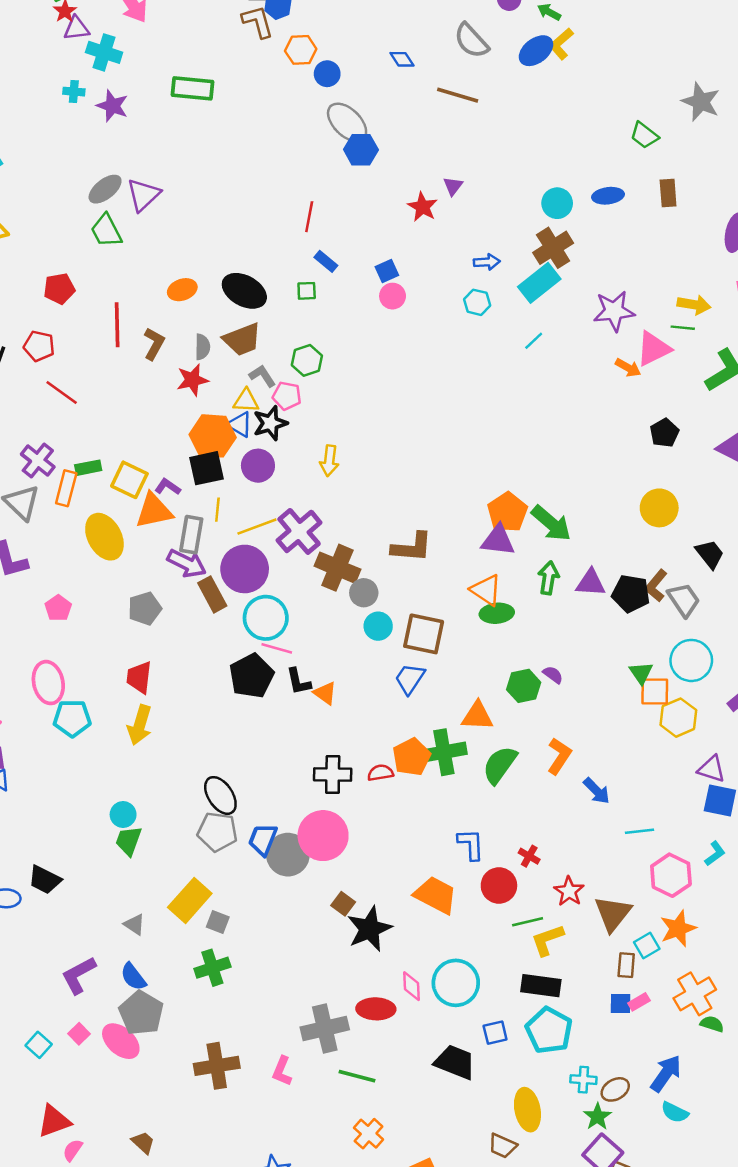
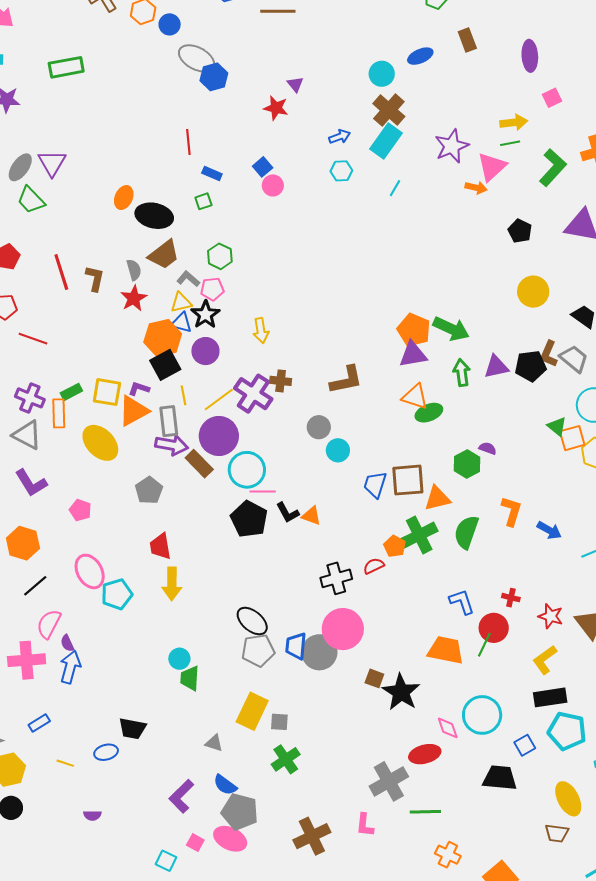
orange ellipse: (182, 290) -> (124, 198), moved, turned -30
brown cross: (337, 568) -> (281, 381), moved, size x0.6
brown square: (424, 634) -> (408, 480), moved
orange pentagon: (412, 757) -> (395, 546), size x0.7
green line: (528, 922) -> (484, 645), moved, turned -35

